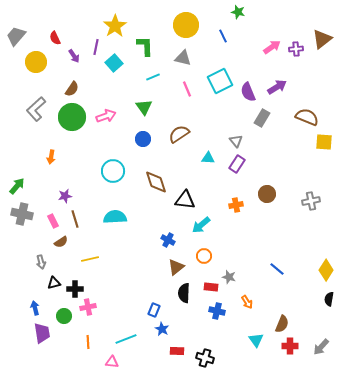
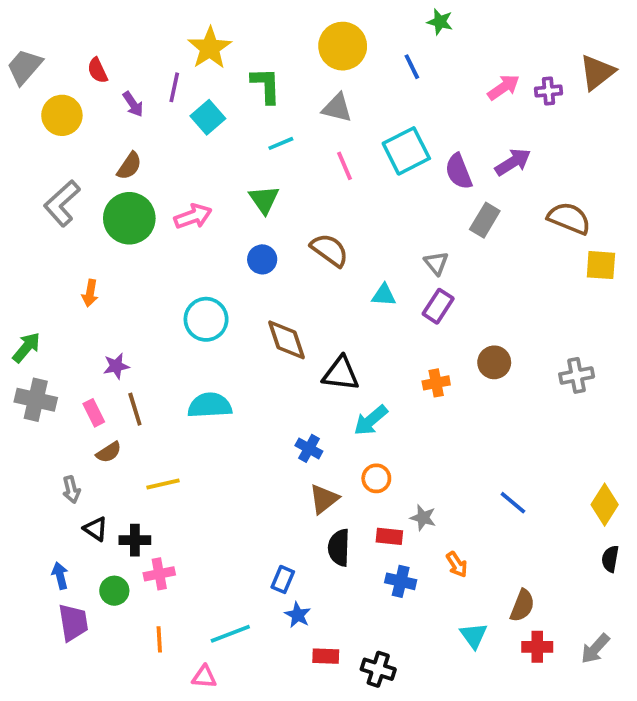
brown semicircle: (179, 134) -> (330, 250), turned 70
black triangle: (54, 283) -> (96, 529), turned 48

